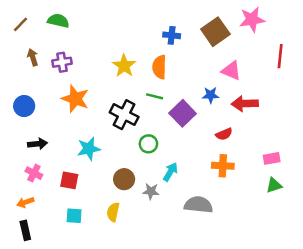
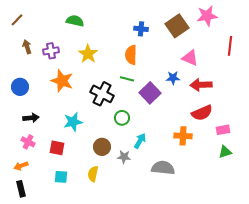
green semicircle: (58, 21) -> (75, 21), moved
yellow star: (124, 66) -> (88, 54), moved
red semicircle: (224, 134) -> (202, 113), moved, size x1.5

